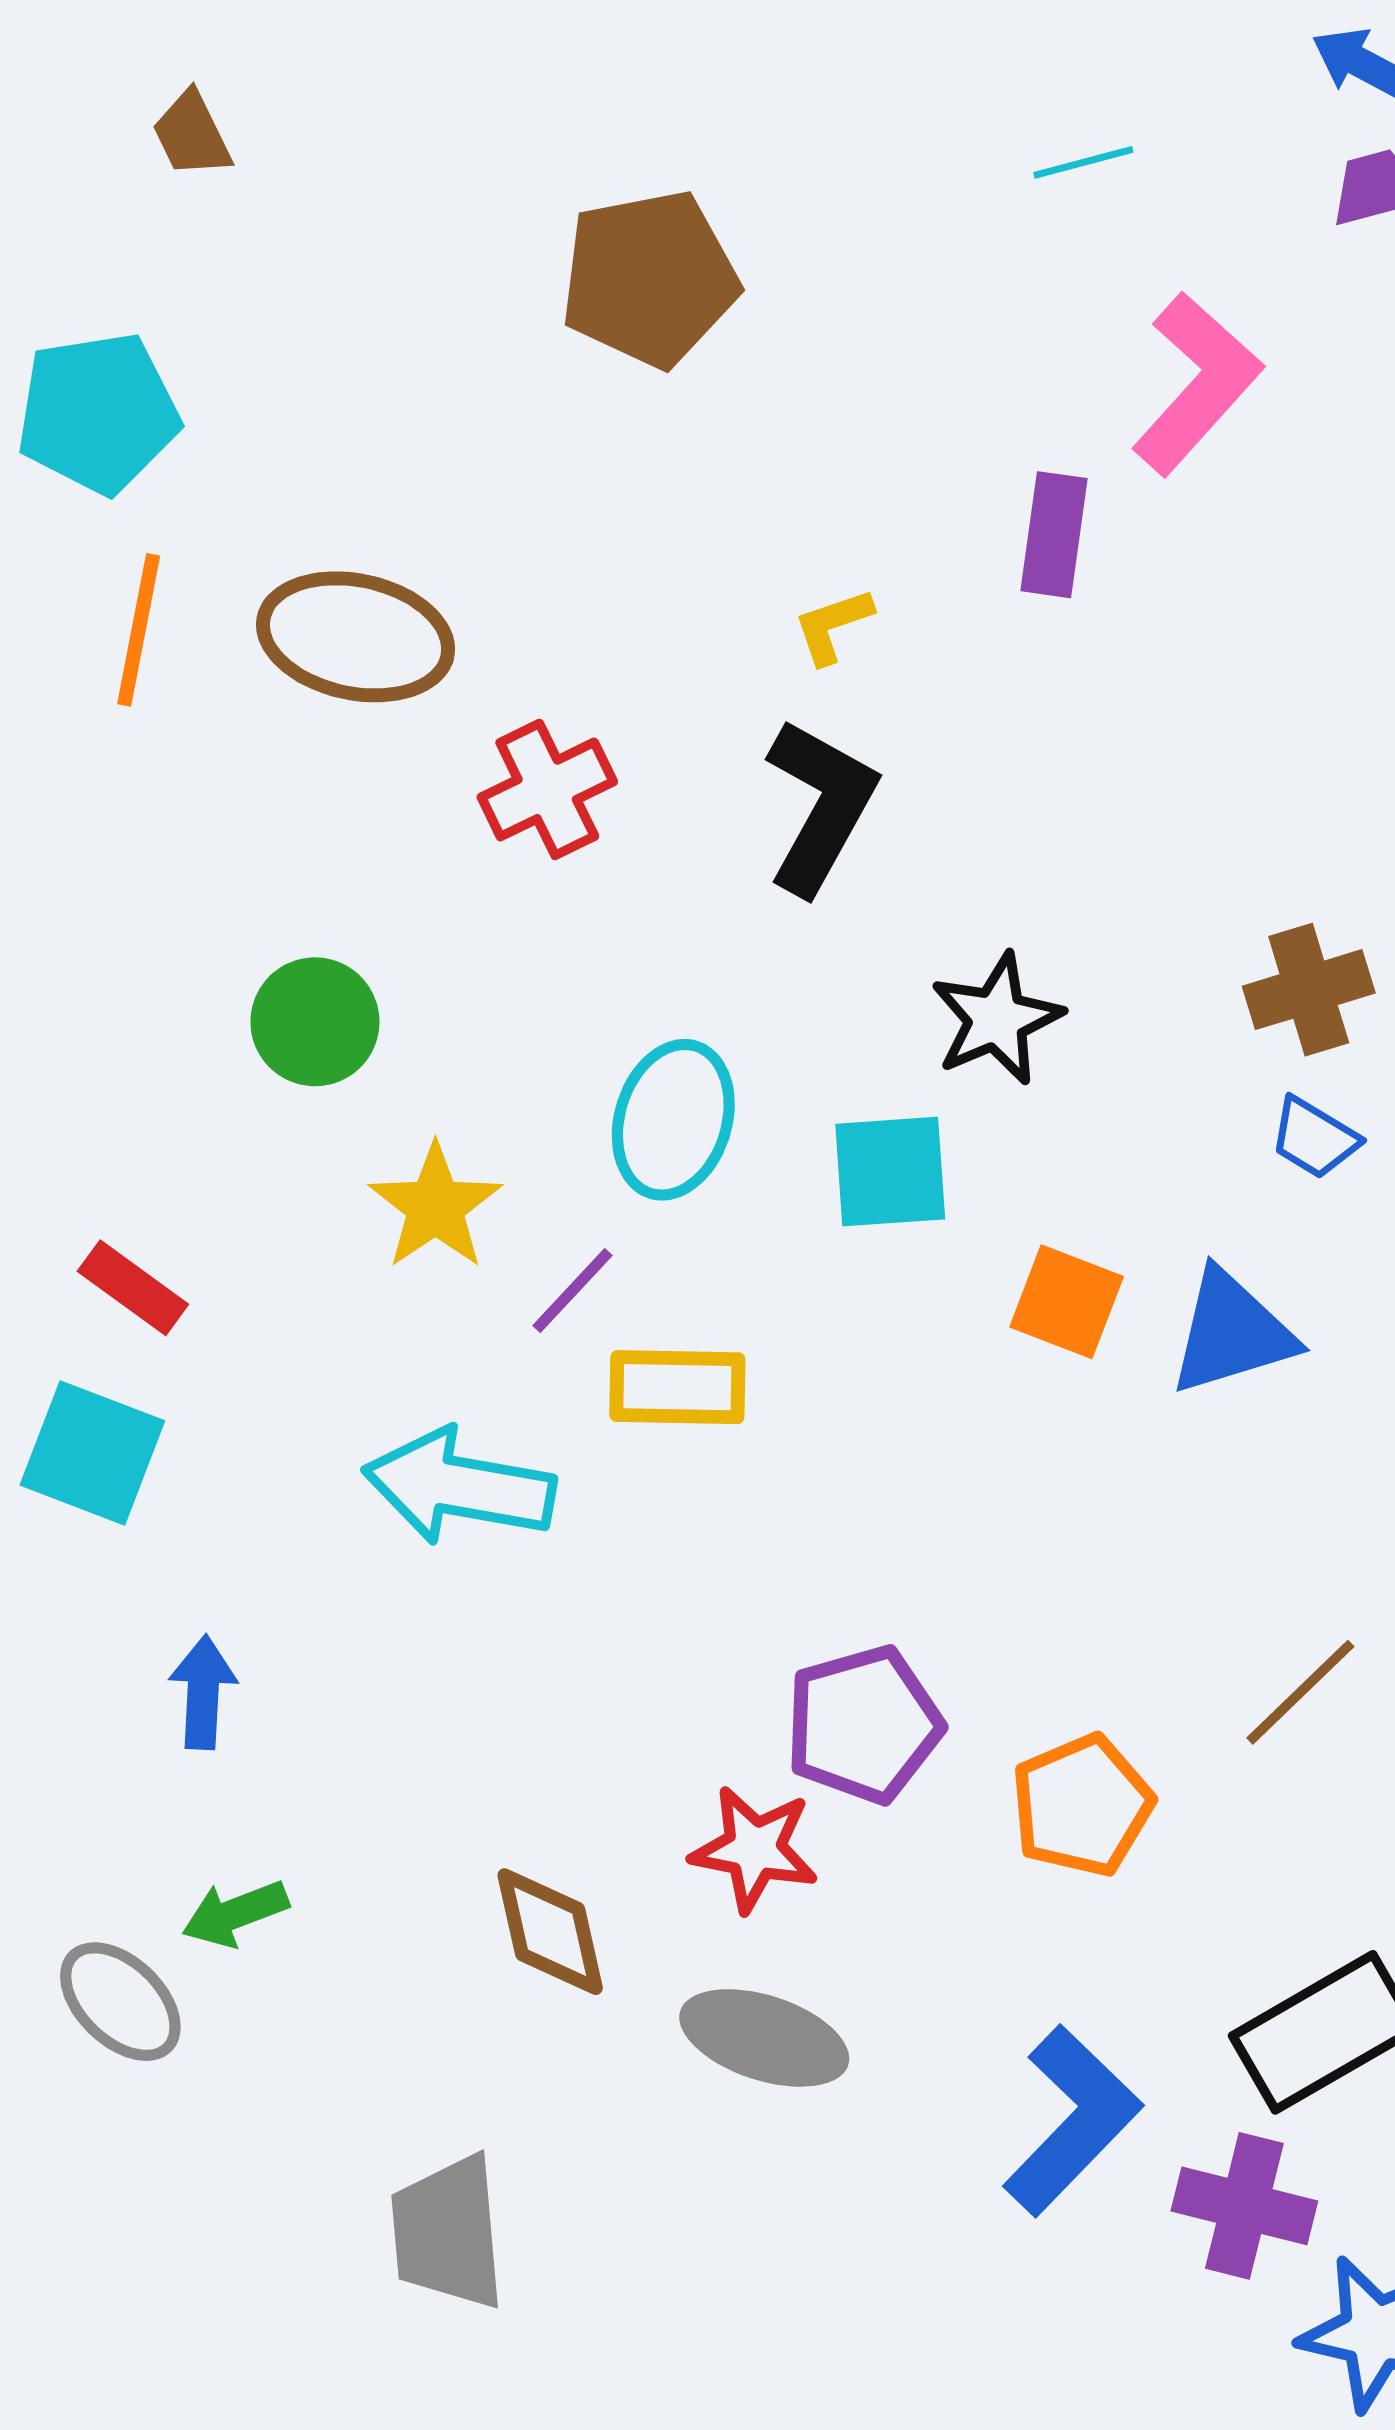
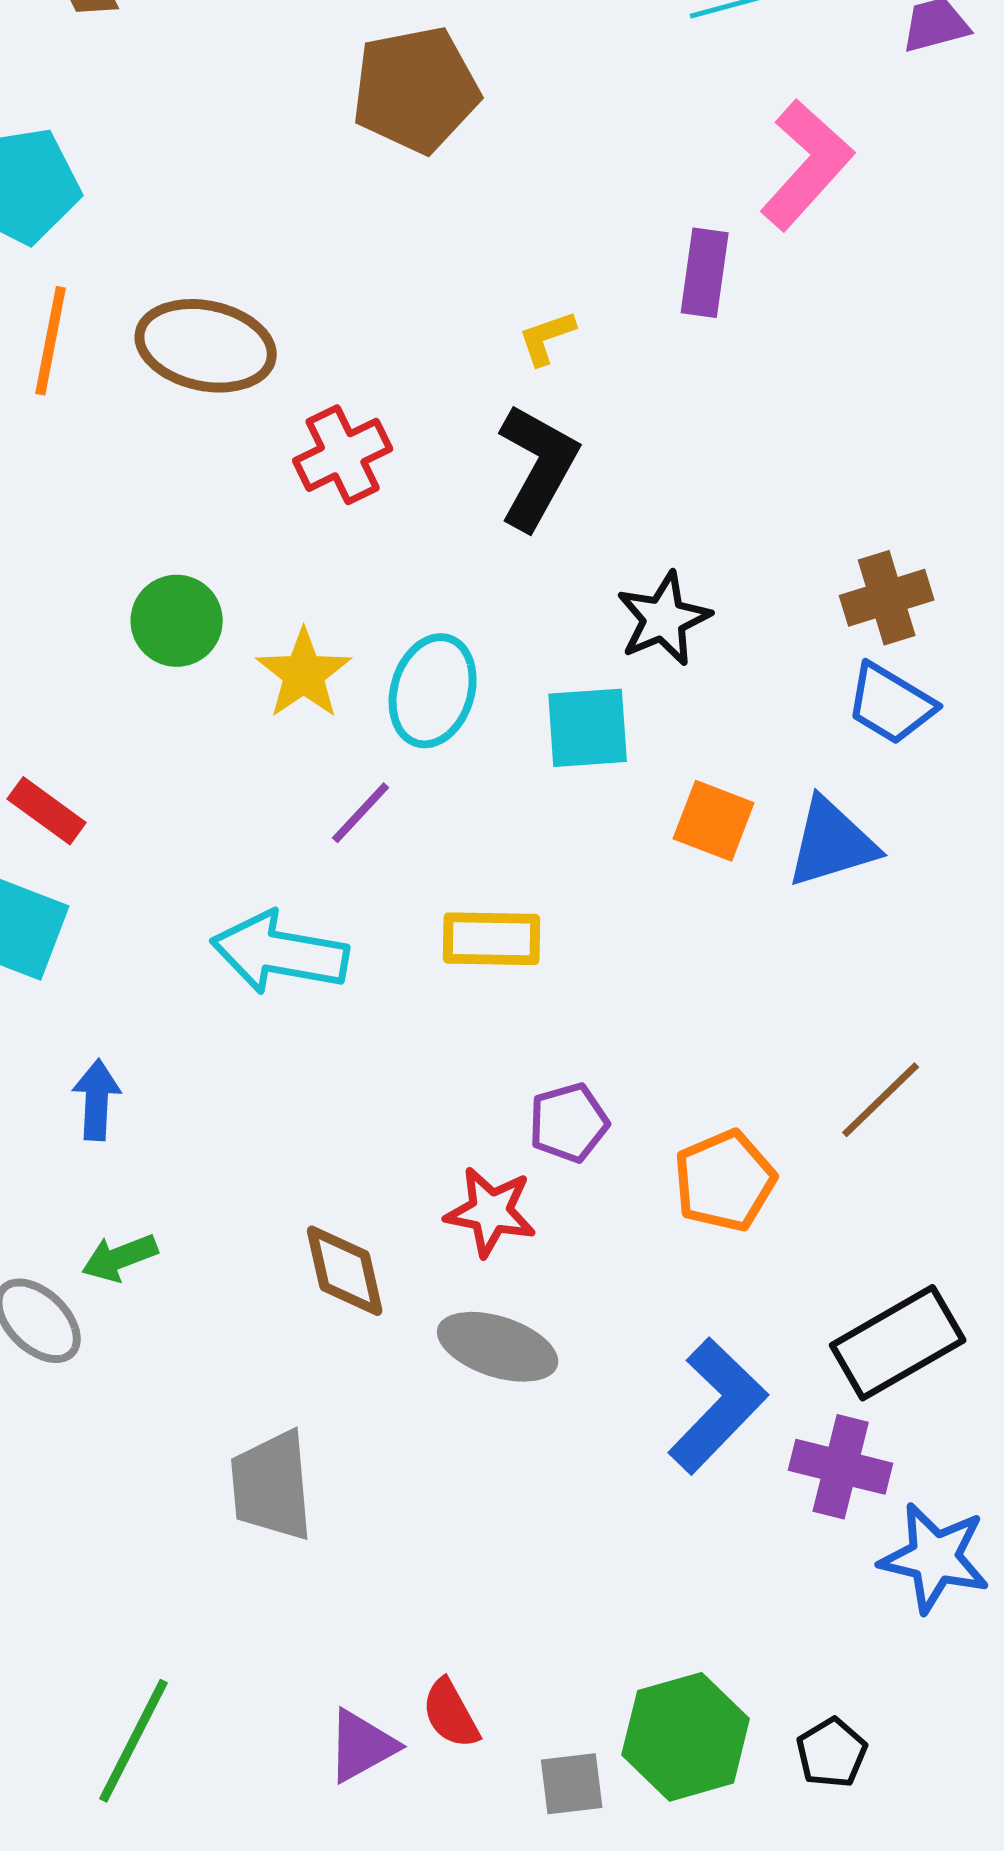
blue trapezoid: (1314, 1138) -> (891, 704), size x1.4
yellow star: (435, 1207) -> (304, 674), moved
yellow rectangle: (677, 1387) -> (492, 939), moved
purple pentagon: (864, 1724) -> (569, 1123), size x0.7

